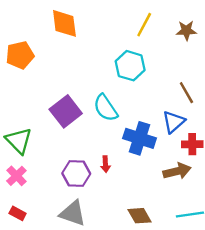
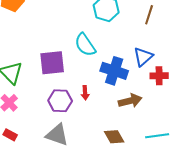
brown line: (186, 93) -> (149, 15), moved, turned 48
purple square: (66, 111) -> (52, 63), moved, turned 32
brown arrow: (177, 171) -> (130, 101), moved

